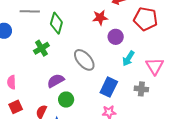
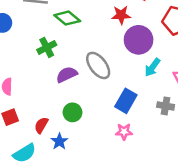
green diamond: (56, 23) -> (67, 18), turned -70
purple circle: (116, 37) -> (139, 40), size x1.5
purple semicircle: (56, 81) -> (67, 75), moved

